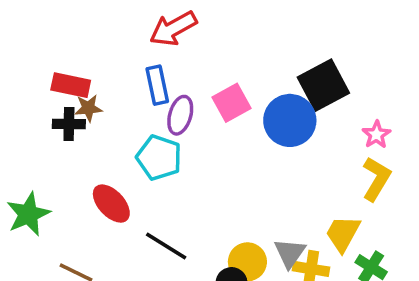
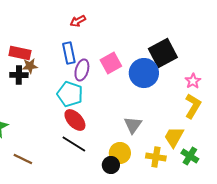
red arrow: (173, 29) -> (78, 21), size x0.6
red ellipse: (111, 204) -> (75, 120), moved
gray triangle: (290, 253) -> (133, 125), moved

